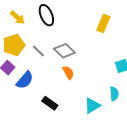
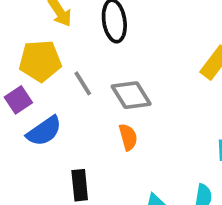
black rectangle: (50, 103) -> (80, 185), turned 35

